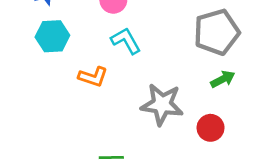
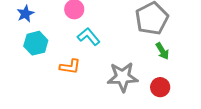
green arrow: (223, 79) -> (162, 51), turned 96

